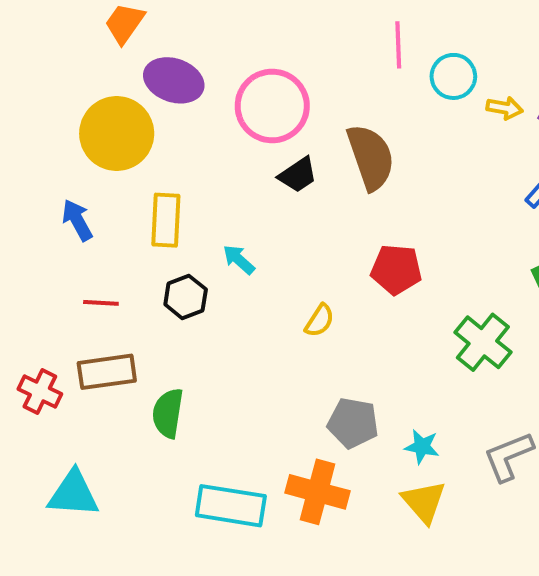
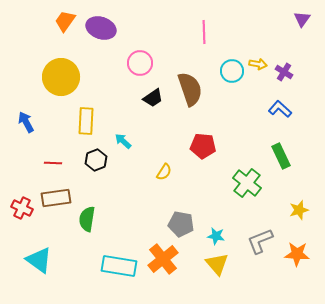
cyan circle: (453, 76) -> (232, 71), moved
purple ellipse: (174, 80) -> (101, 28), moved
pink circle: (272, 106) -> (140, 63), size x0.7
blue arrow: (77, 220) -> (26, 122), moved
orange cross: (318, 492) -> (163, 259), turned 36
cyan triangle: (73, 494) -> (39, 260), turned 32

